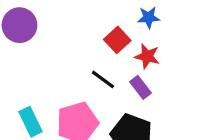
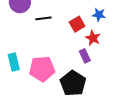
black line: (103, 79) -> (44, 18), moved, turned -56

